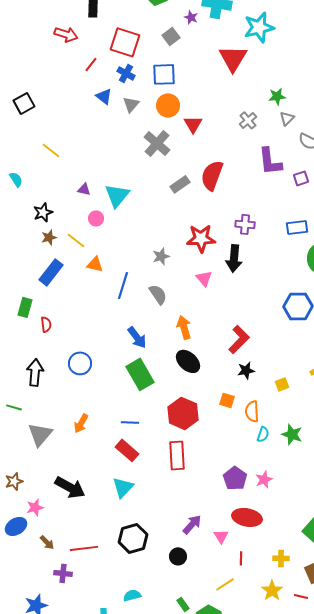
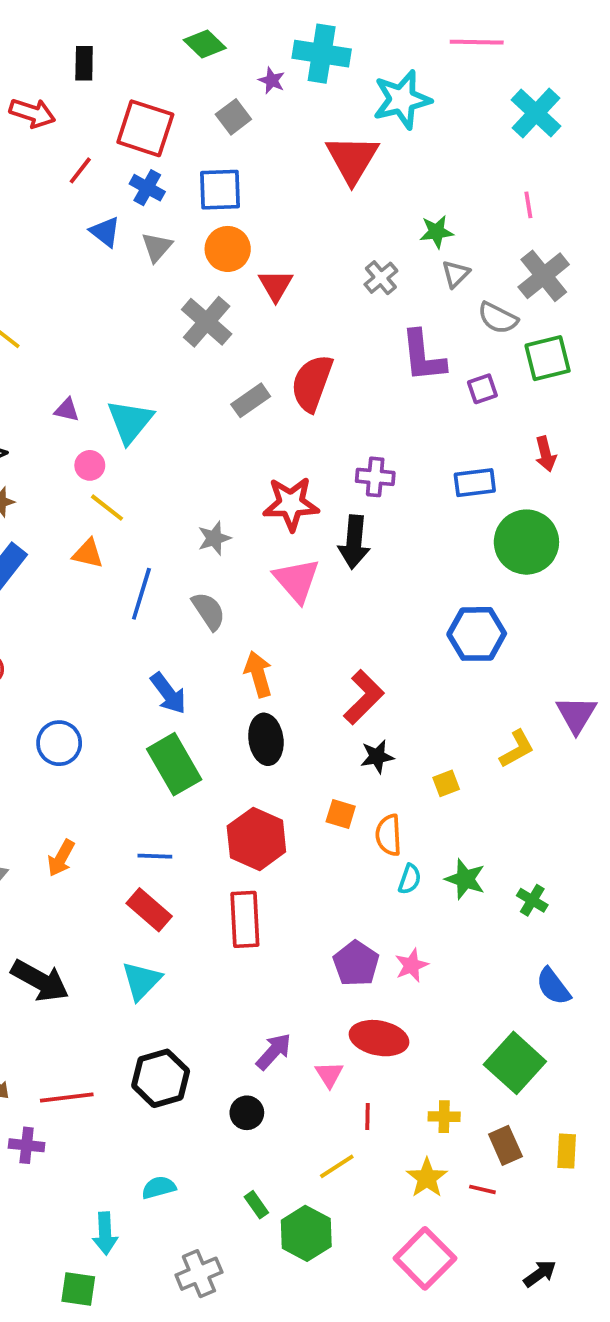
yellow line: (76, 240) -> (107, 508), moved
pink triangle: (204, 278) -> (297, 580), size x1.5
black ellipse: (188, 361) -> (266, 739), turned 40

